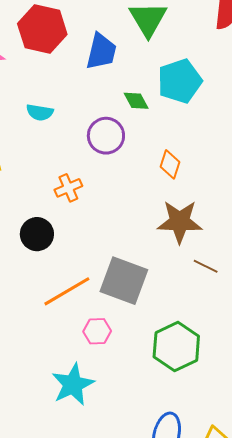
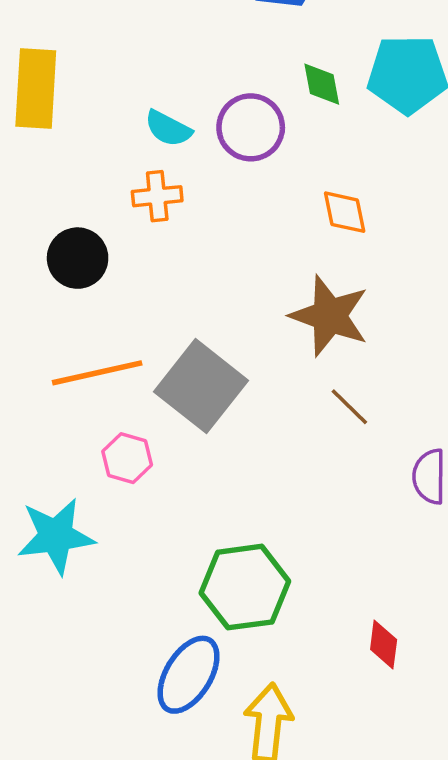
cyan semicircle: (40, 112) -> (168, 128), moved
orange diamond: (170, 164) -> (345, 212), turned -48
green hexagon: (176, 347) -> (245, 587), moved

